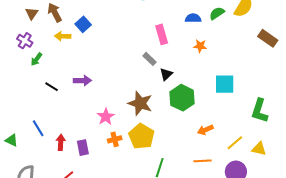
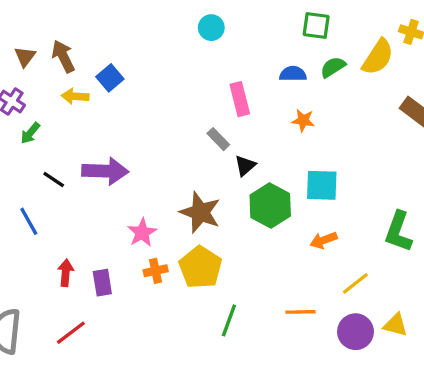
purple arrow: (82, 81) -> (105, 171), size x1.5
cyan square: (225, 84) -> (322, 185), moved
blue line: (38, 128) -> (29, 221), moved
orange arrow: (205, 130) -> (324, 240), moved
yellow triangle: (259, 149) -> (395, 325), moved

